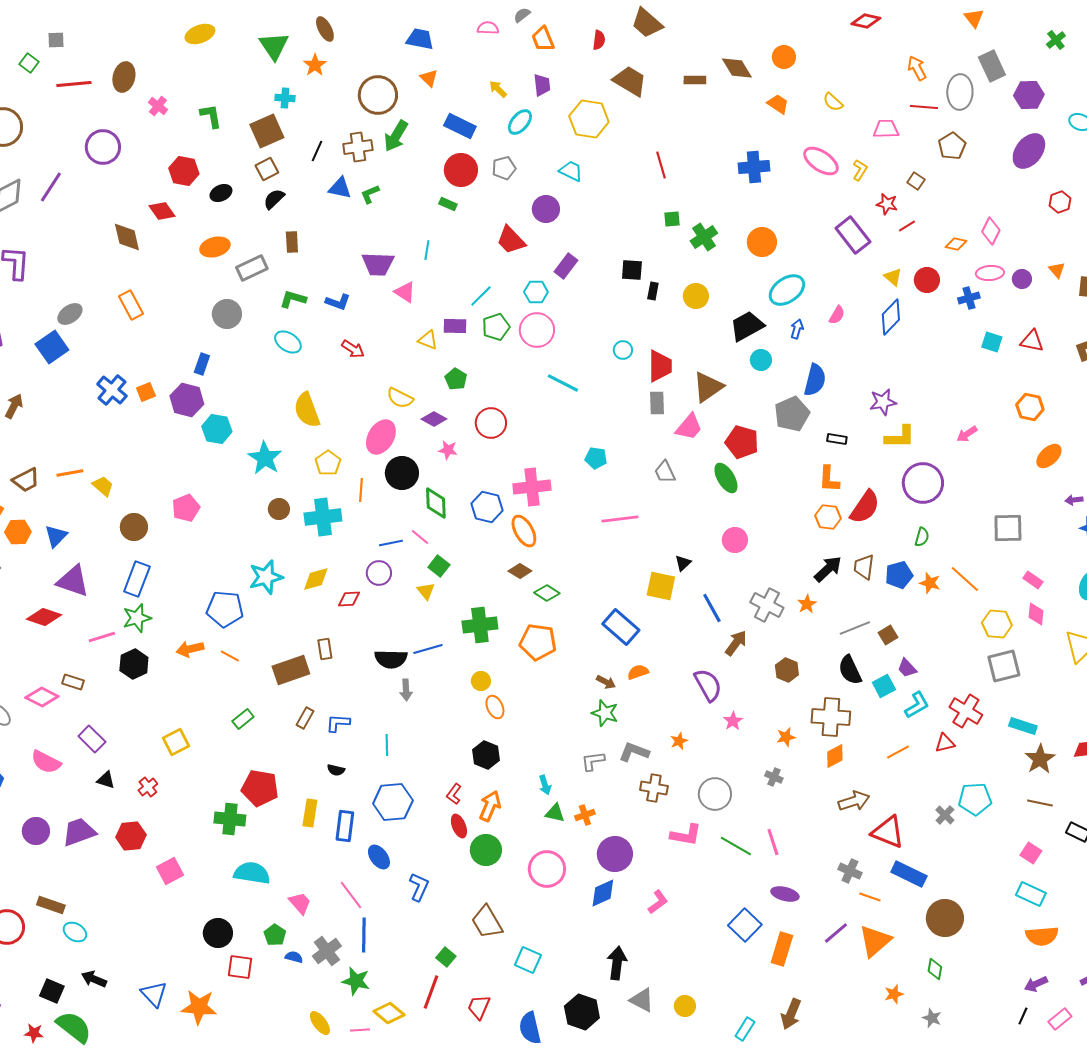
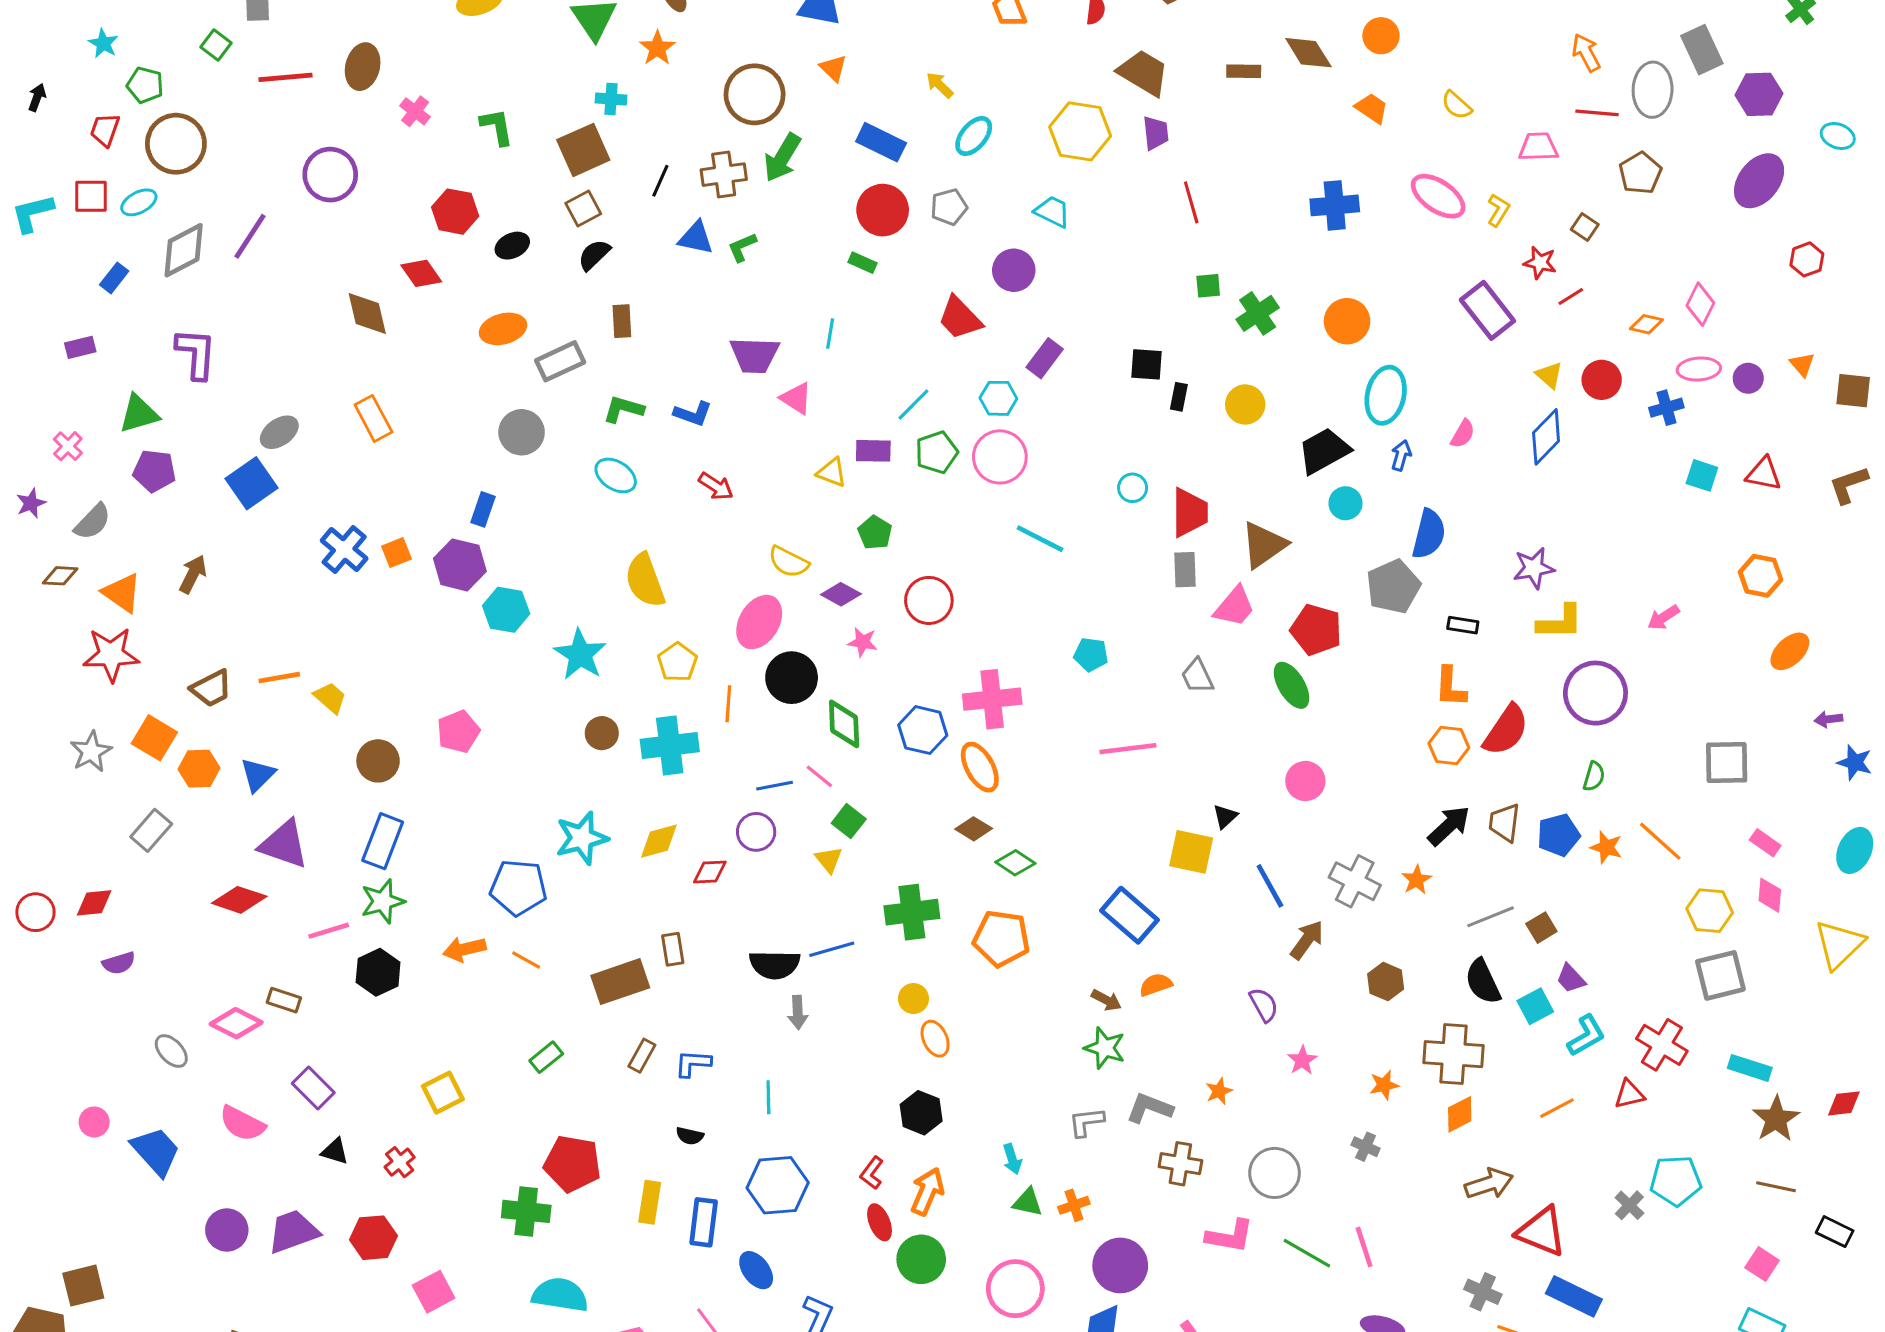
purple trapezoid: (542, 85) -> (1156, 133), moved
cyan ellipse: (787, 290) -> (1386, 395), turned -42
purple semicircle: (708, 685) -> (1264, 1005), size x0.7

